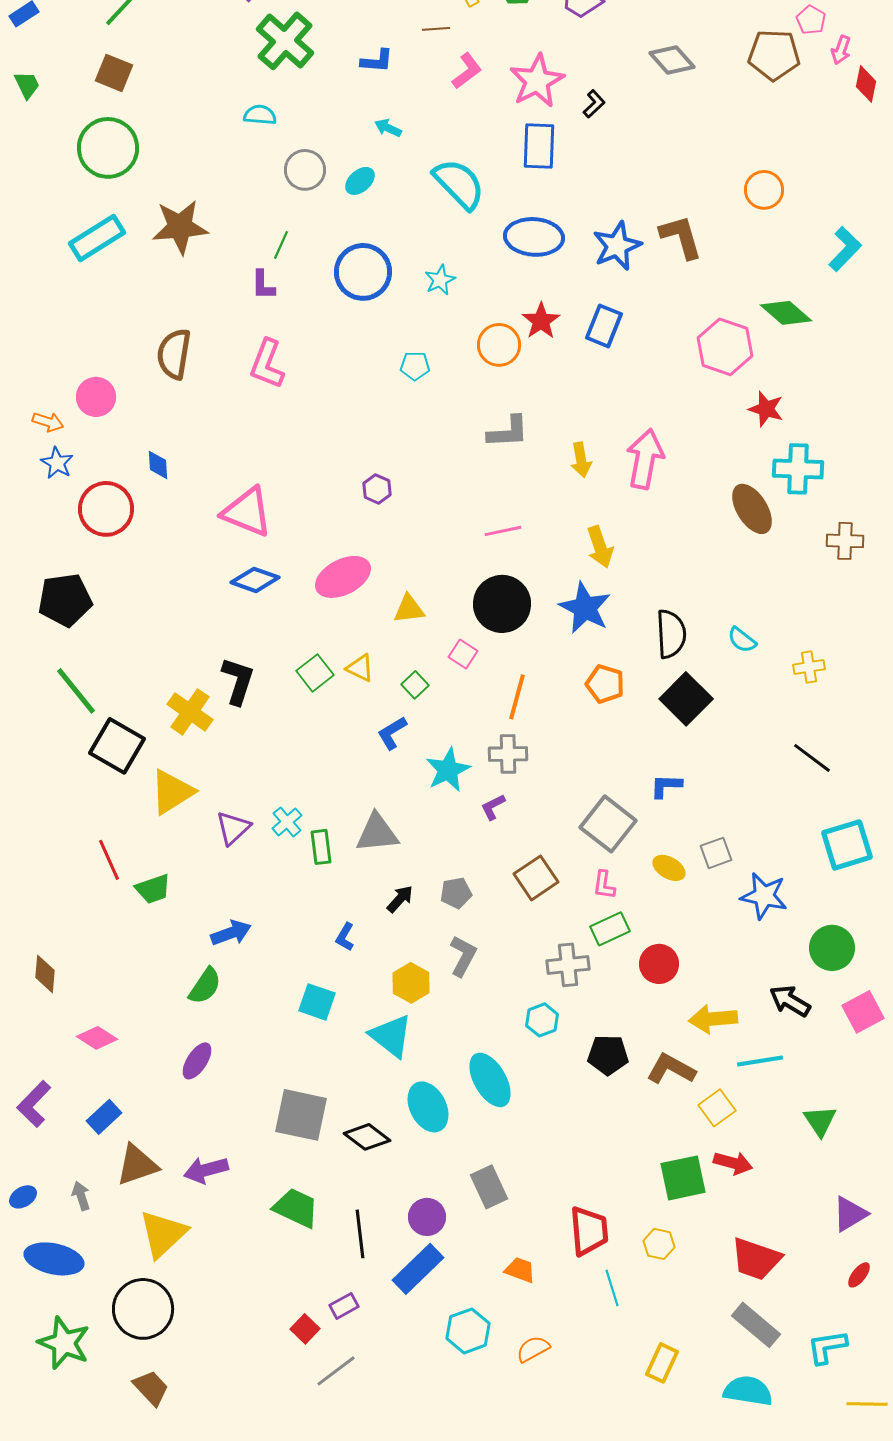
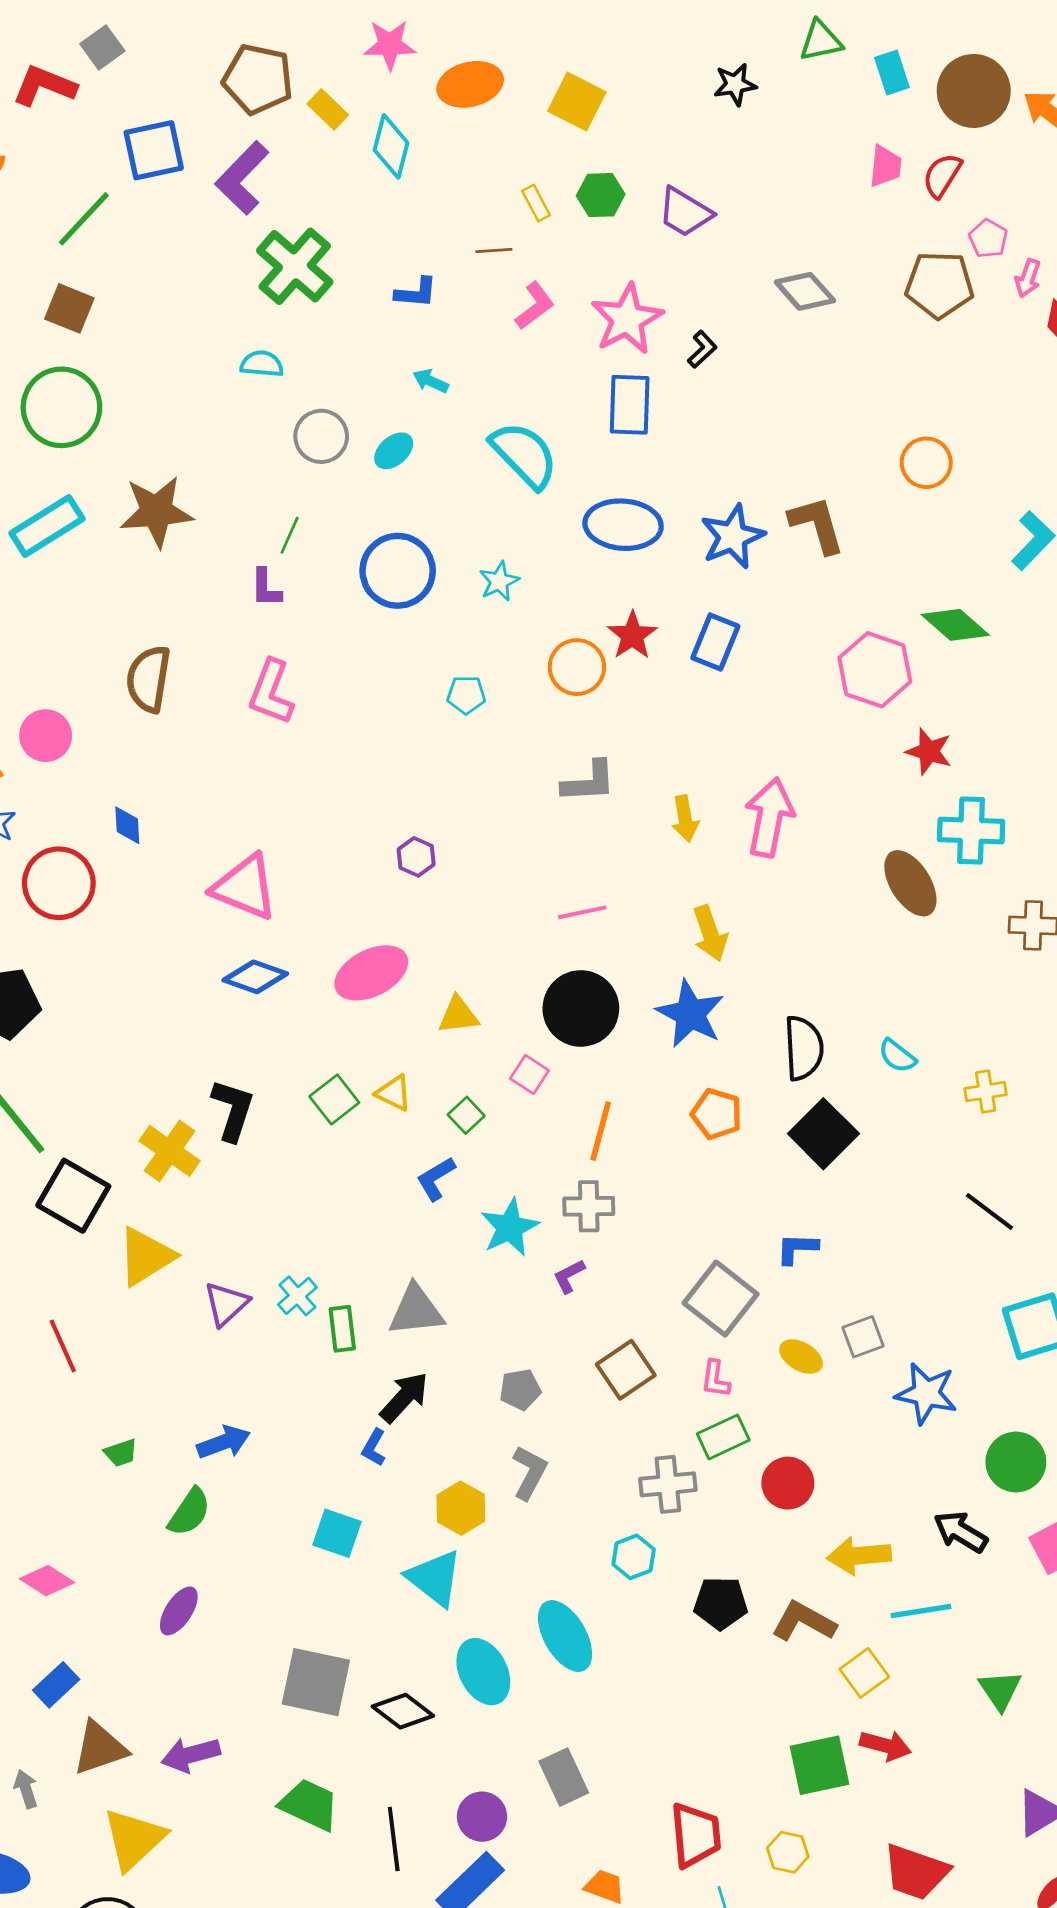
green trapezoid: (153, 889) -> (121, 1453), moved, size x0.7
black arrow: (400, 899) -> (404, 1397), moved, size x1.4

